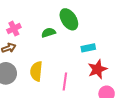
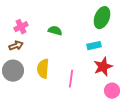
green ellipse: (69, 19) -> (102, 18), moved, turned 55
green semicircle: (49, 33) -> (55, 31), turned 32

